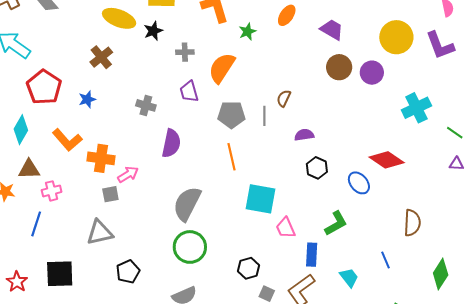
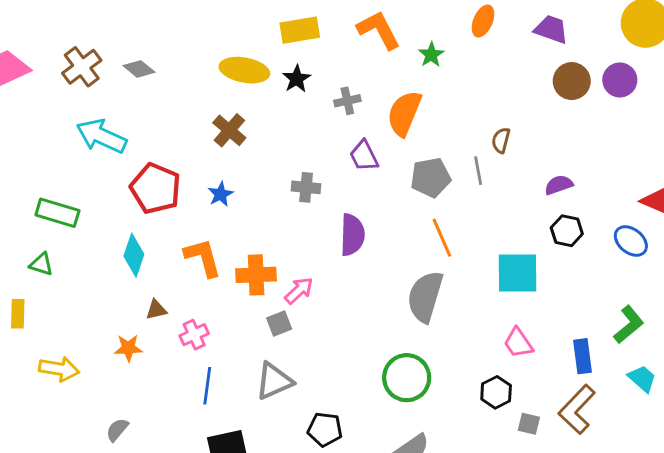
purple semicircle: (304, 135) -> (559, 185), moved
orange L-shape: (67, 140) -> (203, 258), turned -144
brown triangle: (29, 169) -> (156, 310), size x0.7
cyan square: (261, 199) -> (518, 273), moved
gray semicircle: (187, 204) -> (425, 297), moved
green L-shape: (336, 223) -> (629, 325), moved
blue line: (36, 224) -> (207, 386), moved
pink trapezoid: (286, 228) -> (518, 343), moved
black pentagon: (128, 272) -> (325, 429), turned -30

